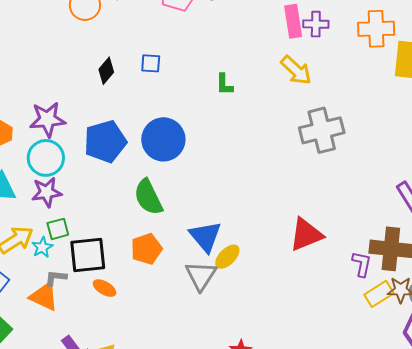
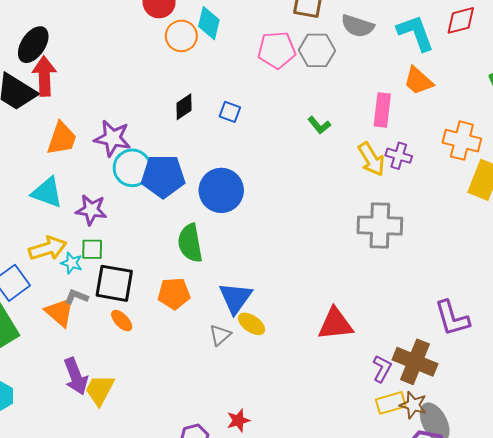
purple cross: (316, 24) -> (399, 156), moved
green L-shape: (224, 84) -> (319, 125), moved, turned -55
cyan circle: (46, 158) -> (132, 168), moved
cyan star: (42, 247) -> (72, 263), turned 30
yellow ellipse: (227, 257) -> (252, 324), turned 64
gray triangle: (201, 276) -> (220, 335), size x0.7

